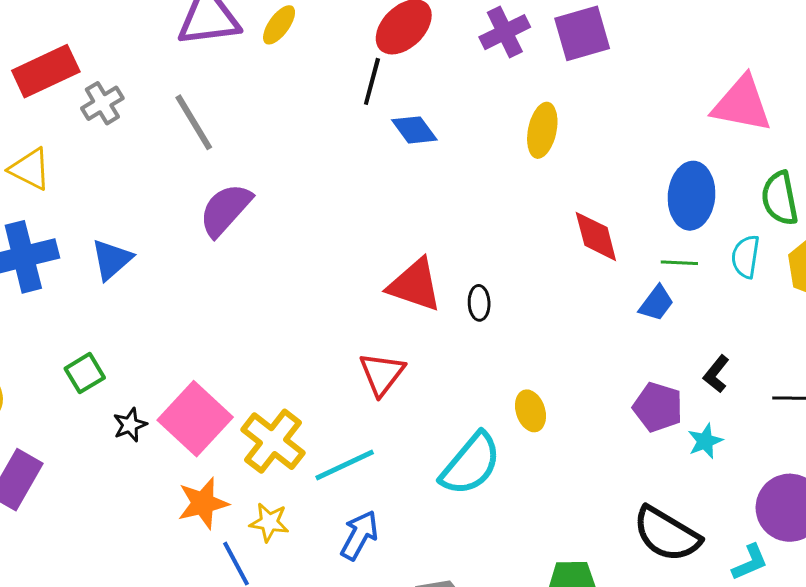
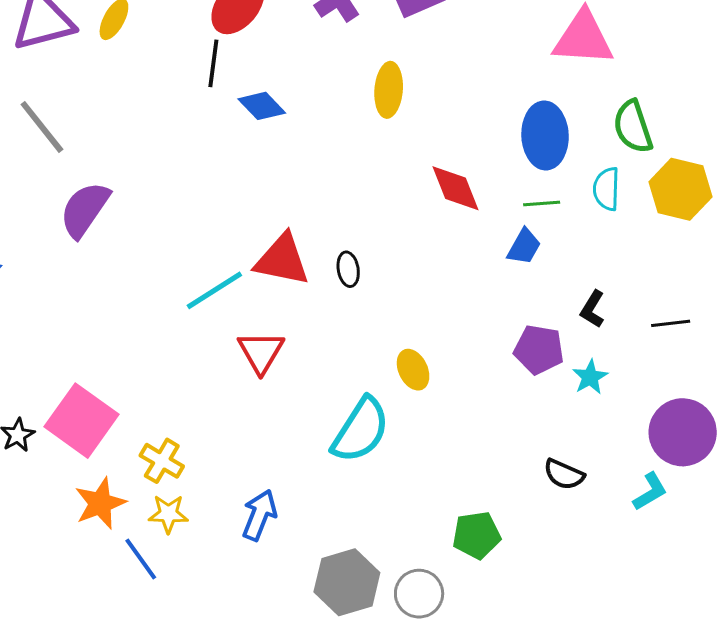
yellow cross: (273, 441) -> (162, 461), moved, size x0.7
cyan line: (345, 465) -> (214, 290), moved
black semicircle: (667, 534) -> (564, 474), size x0.6

